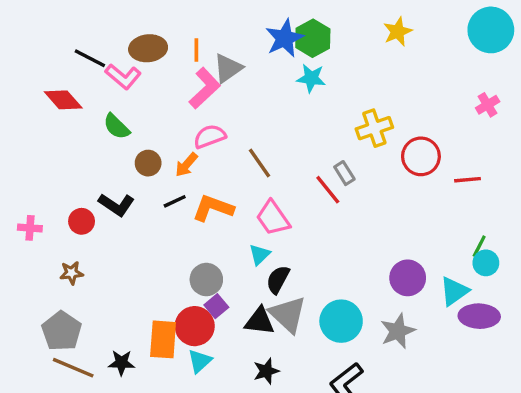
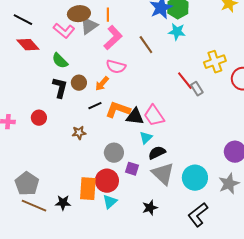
black line: (90, 58) -> (23, 20), moved
gray triangle: (228, 68) -> (89, 26), moved
pink semicircle: (210, 136) -> (116, 67), turned -144
brown line: (260, 163) -> (146, 45), moved
red line: (328, 190) -> (185, 81), moved
black L-shape: (116, 205) -> (60, 88), moved, turned -110
brown star: (72, 273) -> (79, 133), moved
black semicircle: (278, 280) -> (157, 153), turned 36
purple square: (216, 306) -> (132, 169), moved, turned -32
black triangle: (260, 321) -> (135, 117), moved

